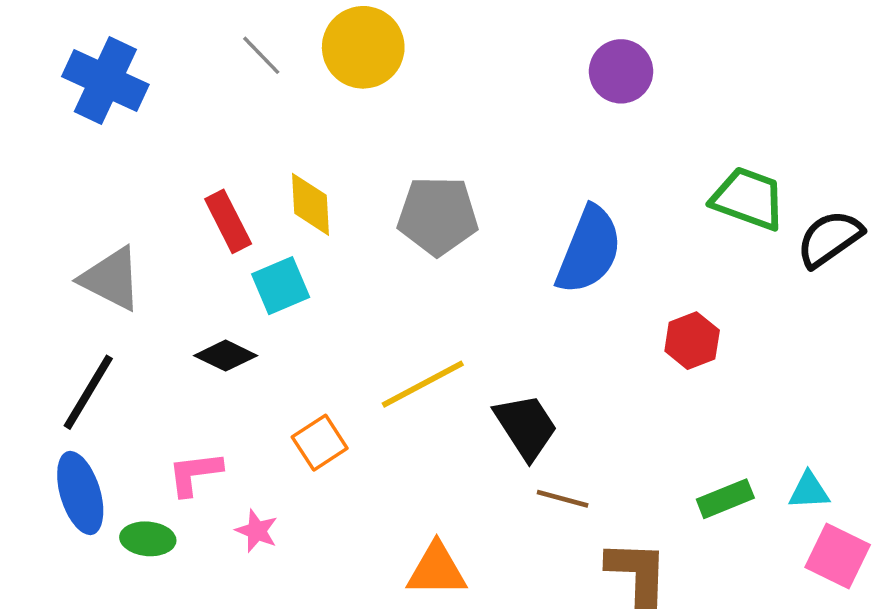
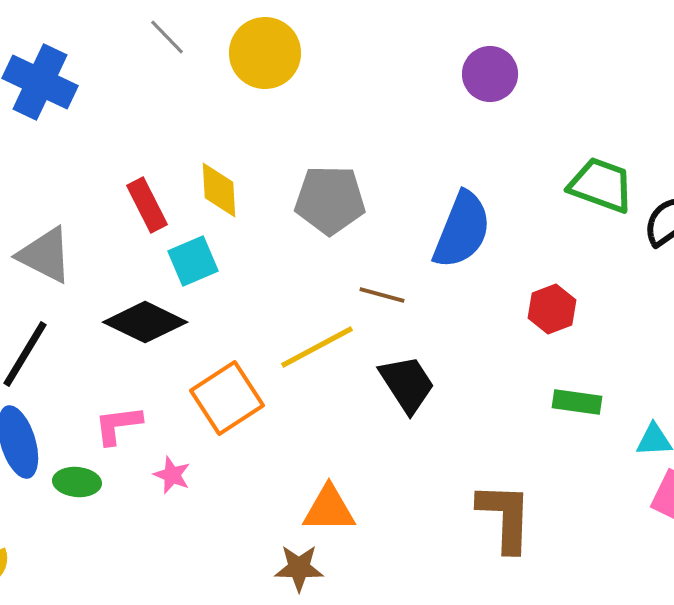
gray line: (261, 55) -> (167, 37), moved
black diamond: (226, 356) -> (145, 322), size x1.5
orange square: (320, 443) -> (227, 398), size x1.5
brown line: (563, 499) -> (382, 295), moved
green rectangle: (725, 499) -> (577, 402), moved, turned 30

